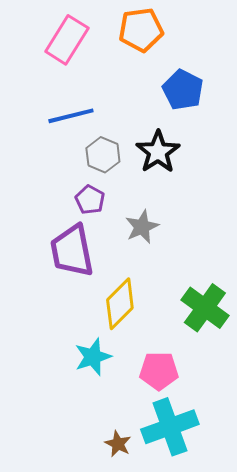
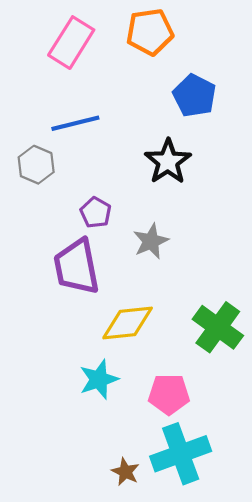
gray hexagon: (103, 155) -> (36, 165), moved
yellow diamond: (120, 304) -> (128, 323), turned 39

